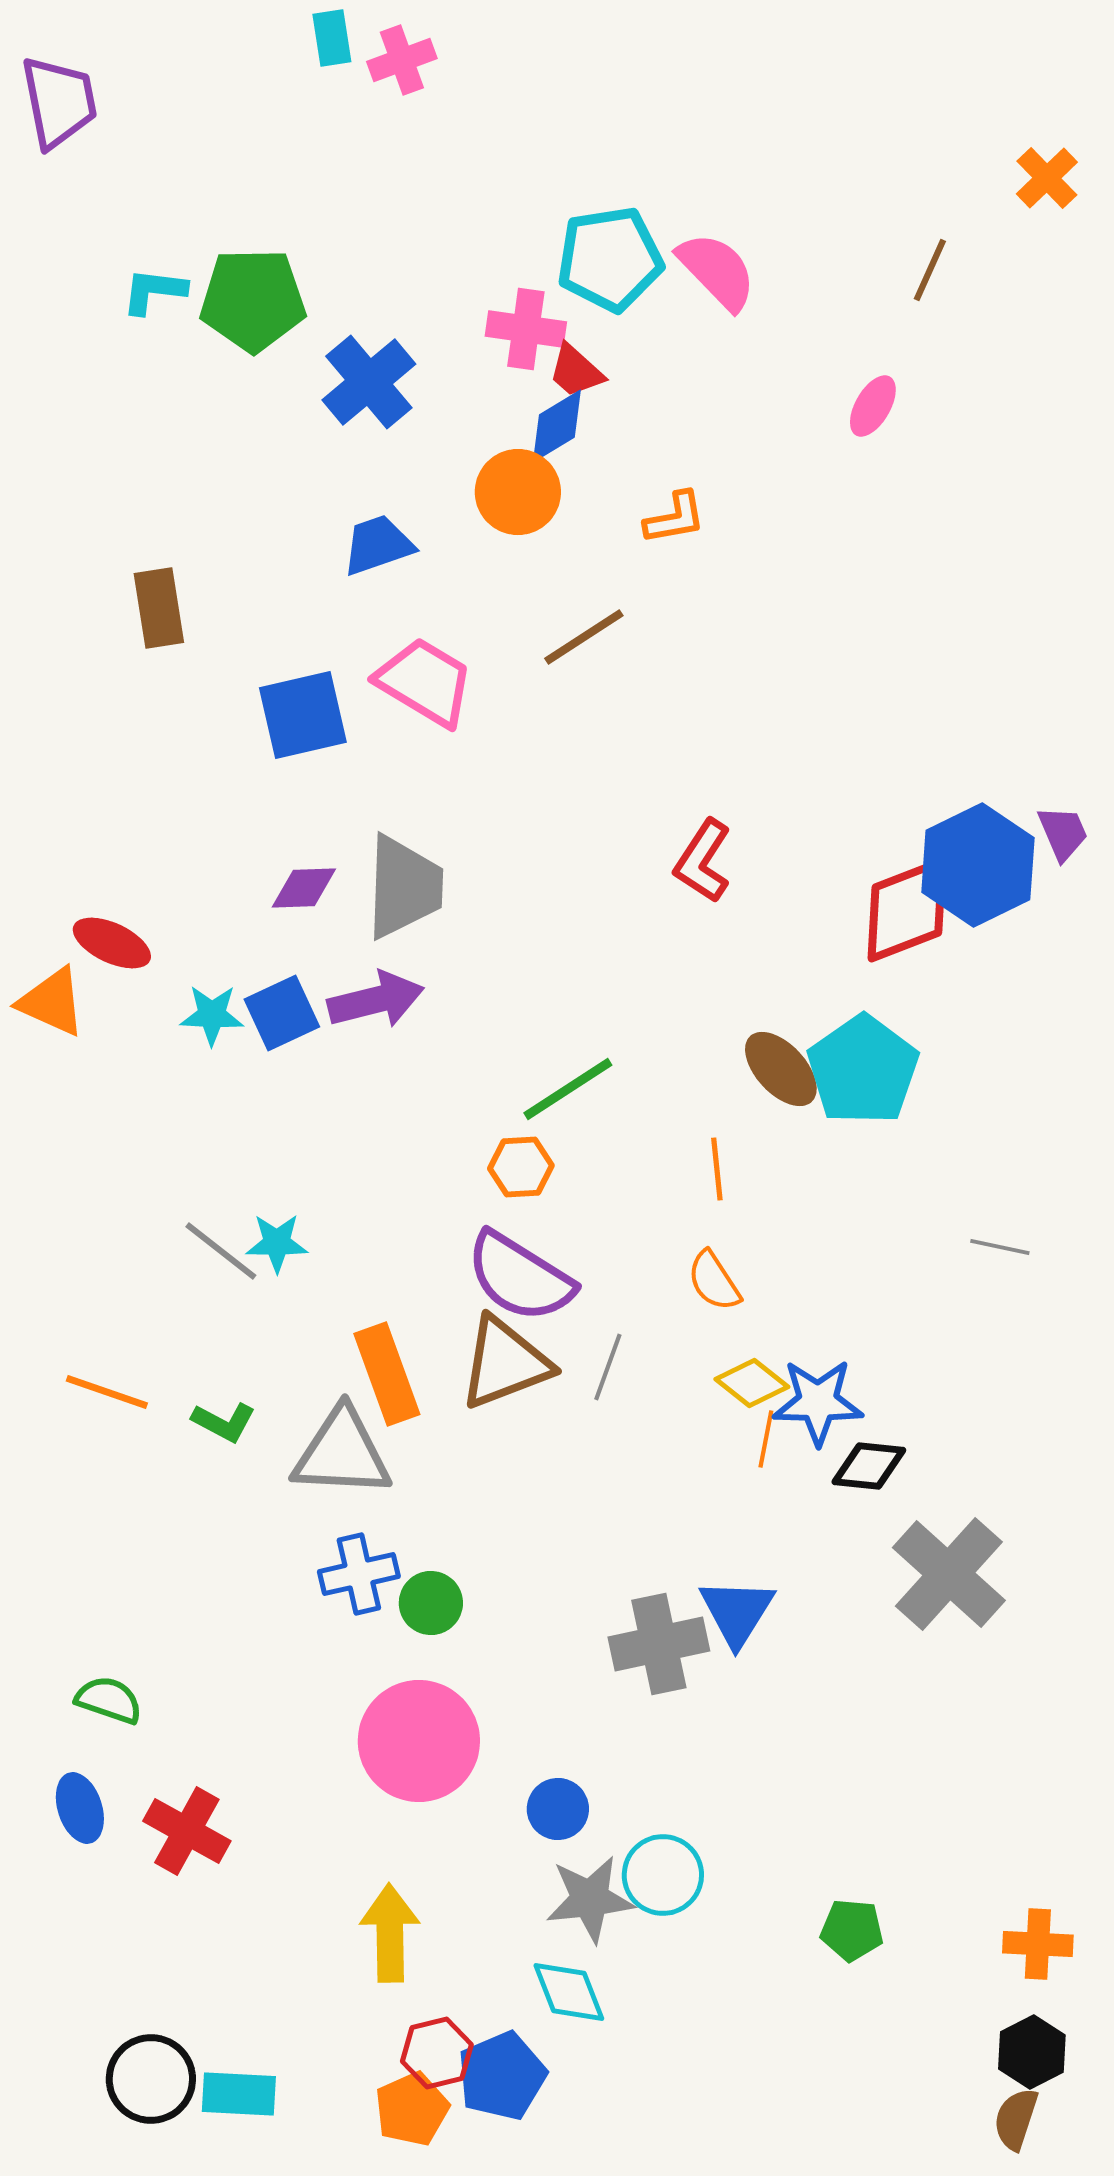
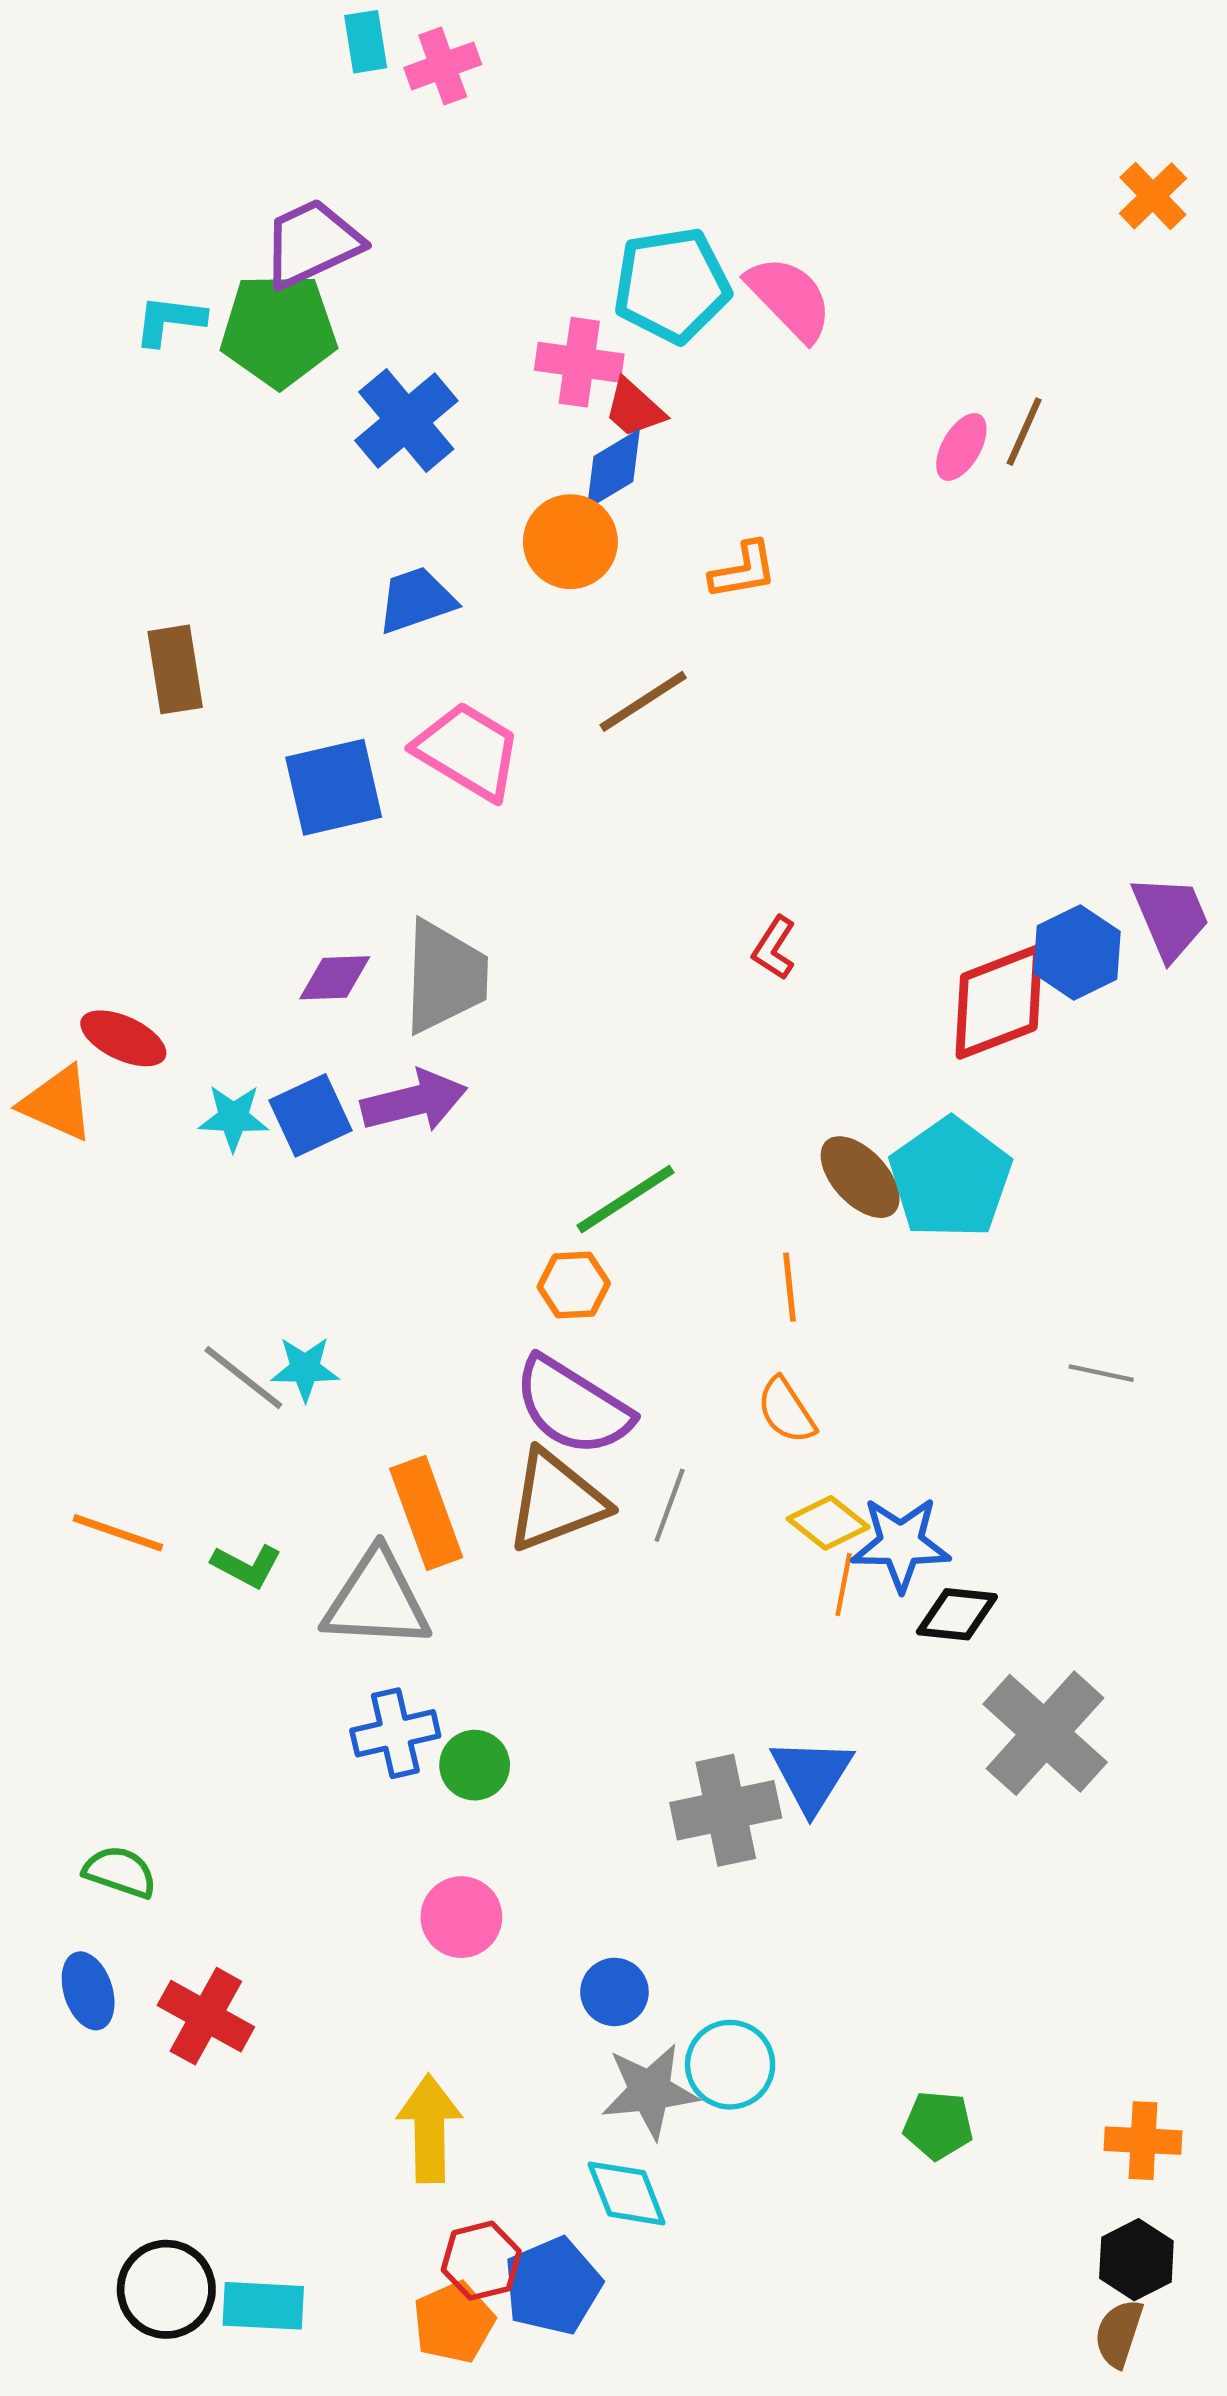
purple trapezoid: (59, 102) -> (312, 243), moved, turned -104
brown line: (930, 270) -> (1024, 432), moved
purple trapezoid: (1063, 833) -> (1171, 917), size x1.4
red L-shape: (703, 861) -> (774, 948), size x0.7
blue hexagon: (978, 865) -> (1077, 952), size x0.7
pink circle: (419, 1741) -> (461, 1917), size x0.6

